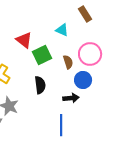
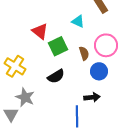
black semicircle: (40, 85) -> (56, 76), turned 66
black arrow: (71, 98) -> (92, 97), moved

